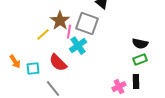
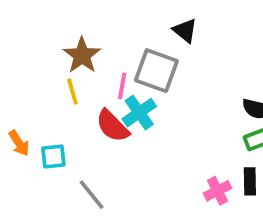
brown star: (60, 21) -> (82, 55), moved
yellow line: (43, 35) -> (72, 92), turned -64
red semicircle: (58, 63) -> (113, 126), moved

